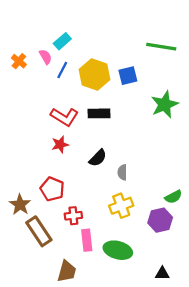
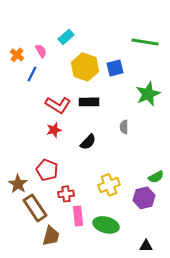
cyan rectangle: (62, 41) -> (66, 37), moved
blue line: (62, 70) -> (32, 74), moved
gray semicircle: (122, 172) -> (124, 127), moved
brown trapezoid: (67, 271) -> (51, 236), moved

